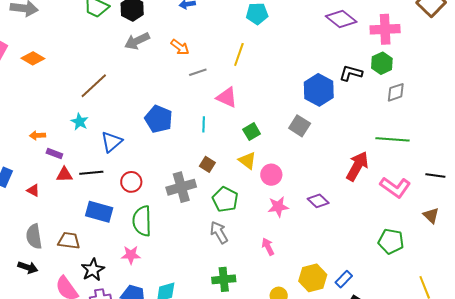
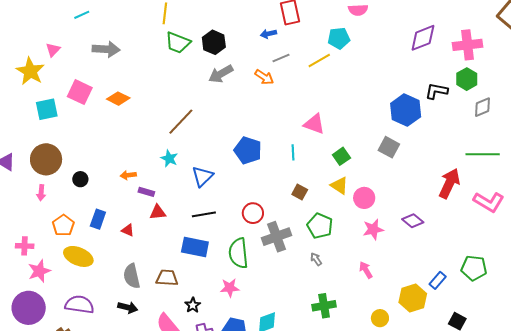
purple diamond: (341, 19) -> (423, 38), turned -56
yellow line: (239, 54) -> (319, 61), moved, turned 45
gray line: (198, 72) -> (281, 58), moved
black line: (91, 173) -> (204, 214), moved
red circle: (131, 182) -> (253, 213), moved
gray cross: (181, 187) -> (276, 237), moved
gray arrow: (219, 232) -> (316, 259), size x0.6
green pentagon: (391, 241) -> (474, 268), moved
black star: (93, 270) -> (193, 305), size x0.7
blue rectangle: (344, 279) -> (438, 280), moved

